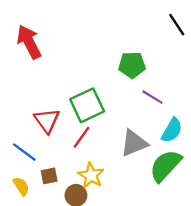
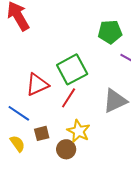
red triangle: (47, 121) -> (37, 85), turned 45

